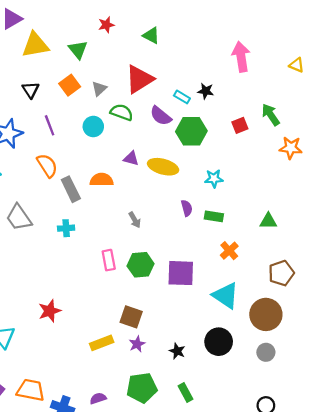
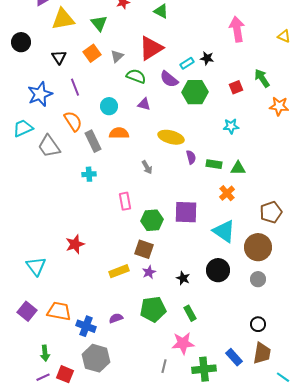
cyan rectangle: (182, 97) -> (187, 63), turned -64
cyan circle: (93, 126) -> (109, 106), moved
purple triangle: (131, 158) -> (144, 104), moved
yellow ellipse: (163, 167) -> (171, 137), moved
cyan star: (214, 179) -> (231, 126), moved
gray trapezoid: (19, 218) -> (49, 146), moved
green triangle: (268, 221) -> (238, 168), moved
green hexagon: (141, 265) -> (152, 220), moved

